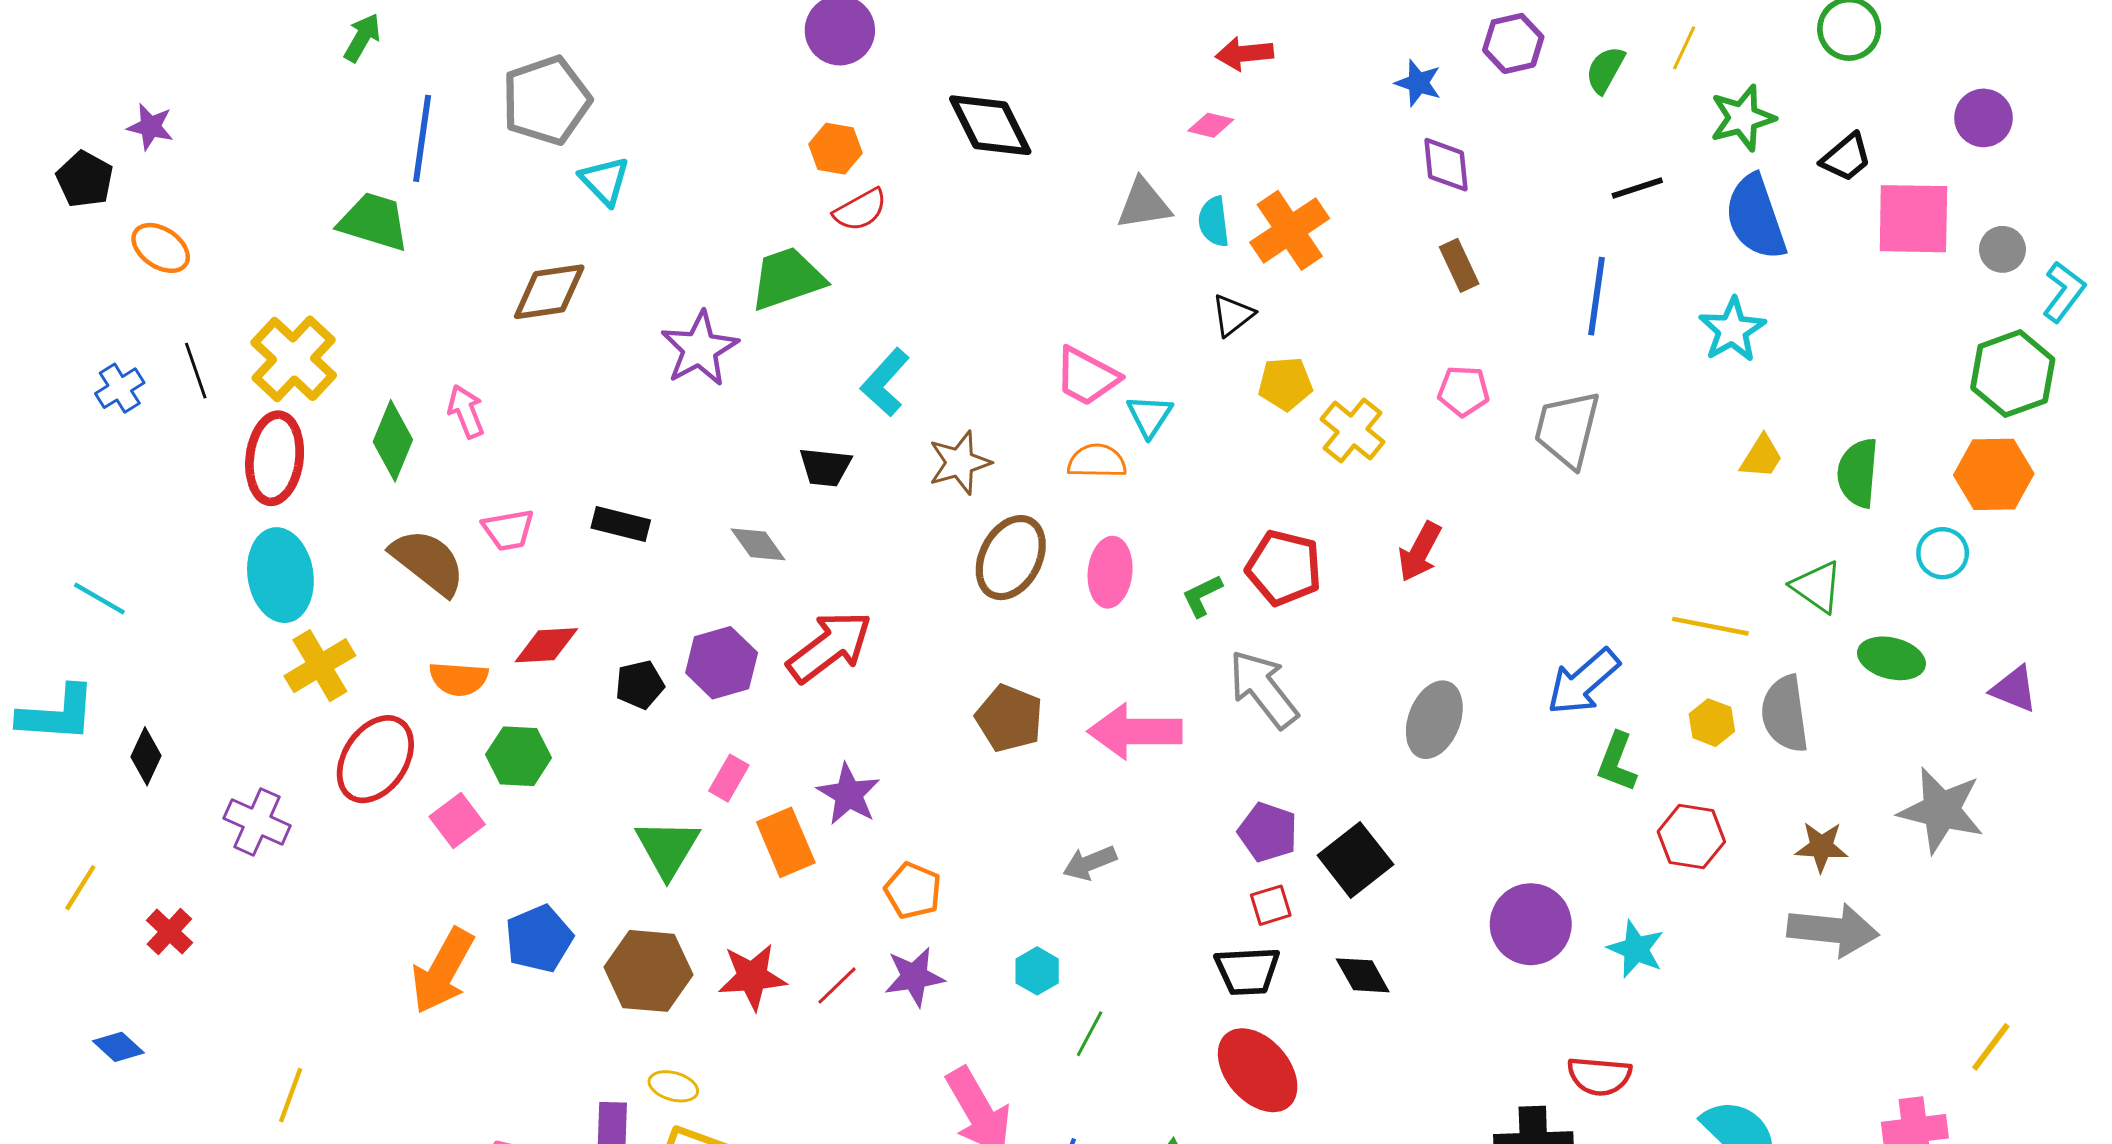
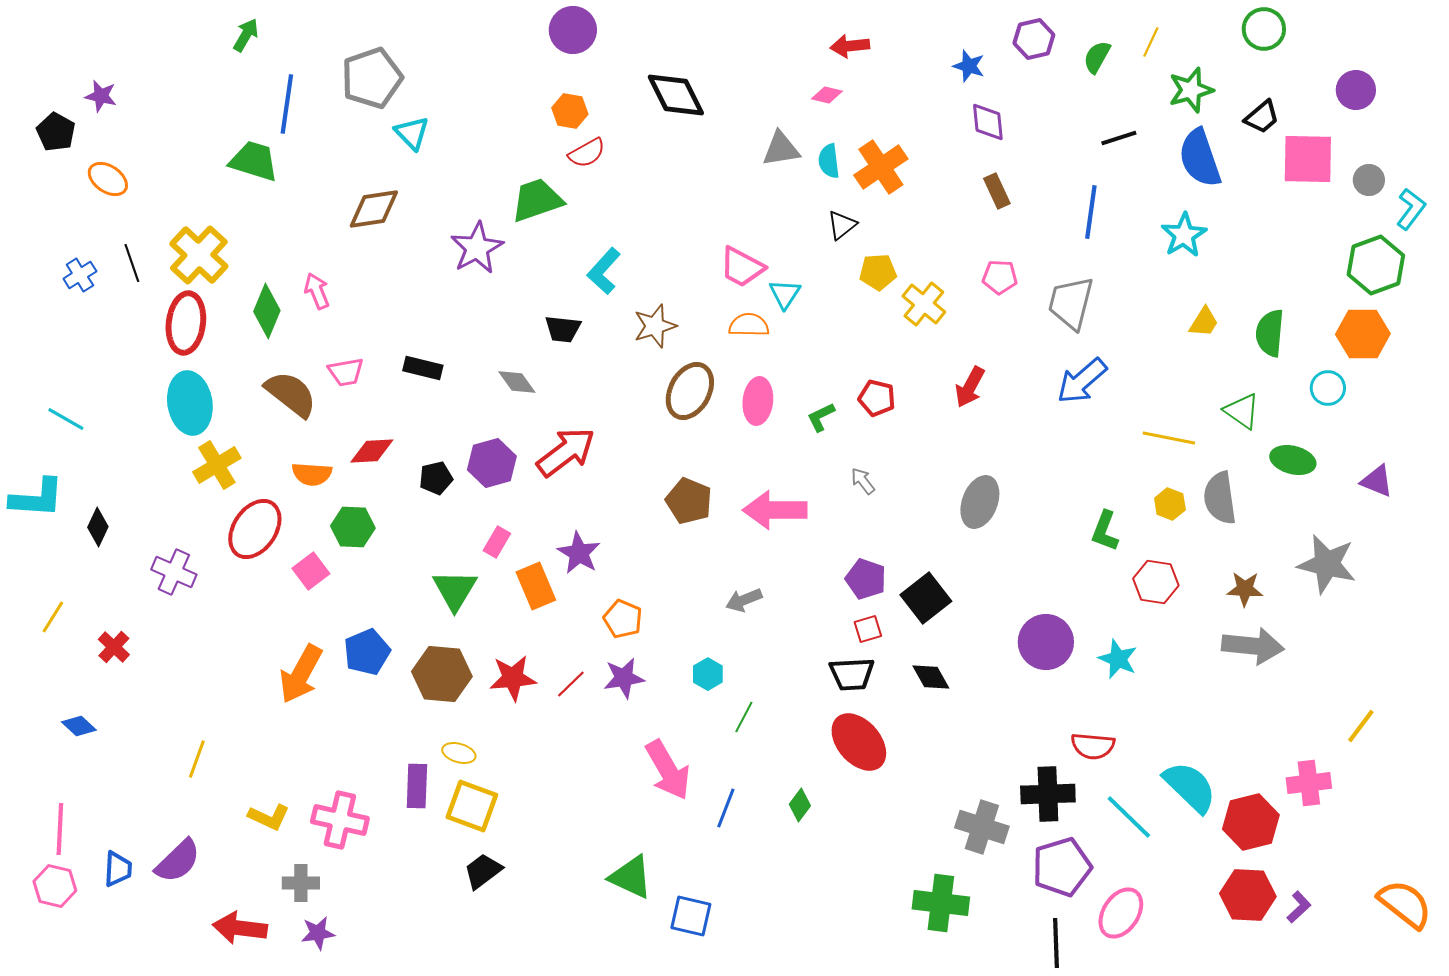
red pentagon: (1284, 568) -> (877, 398), size x0.7
blue arrow: (1583, 682) -> (1082, 381), moved
gray arrow: (1263, 689) -> (863, 481), size x0.5

